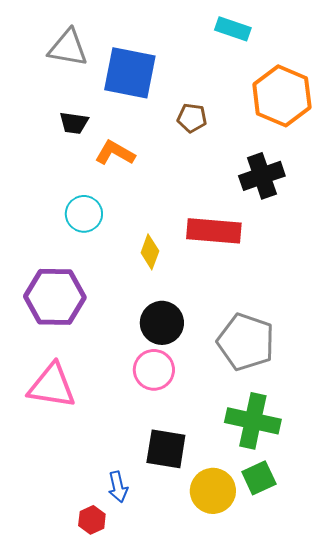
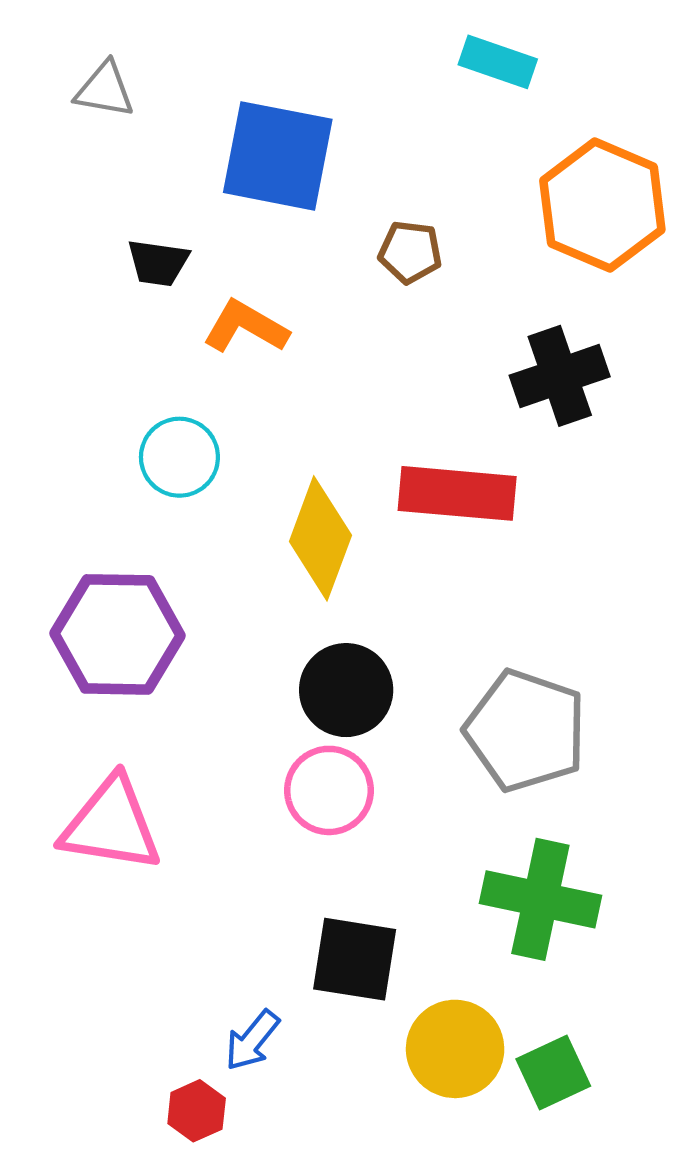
gray triangle: (68, 48) -> (105, 90), moved, size x0.7
yellow diamond: (150, 252) -> (320, 538), size x1.6
green square: (259, 478) -> (553, 1072), moved
blue arrow: (118, 487) -> (252, 1040), turned 52

